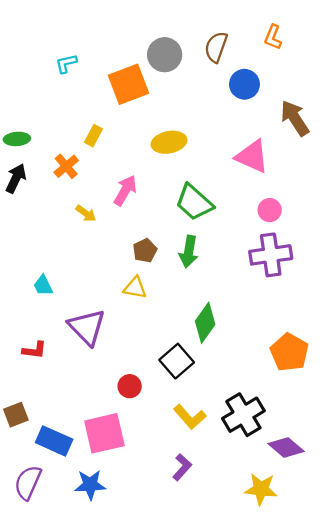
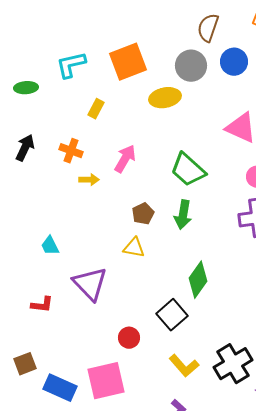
gray circle: (165, 55) -> (191, 66), moved
cyan L-shape: (66, 63) -> (71, 65), moved, size x1.5
green ellipse: (17, 139) -> (26, 88), moved
yellow ellipse: (169, 142) -> (165, 98), moved
orange cross: (66, 166) -> (71, 151), moved, turned -30
yellow arrow: (86, 213) -> (89, 180), turned -36

